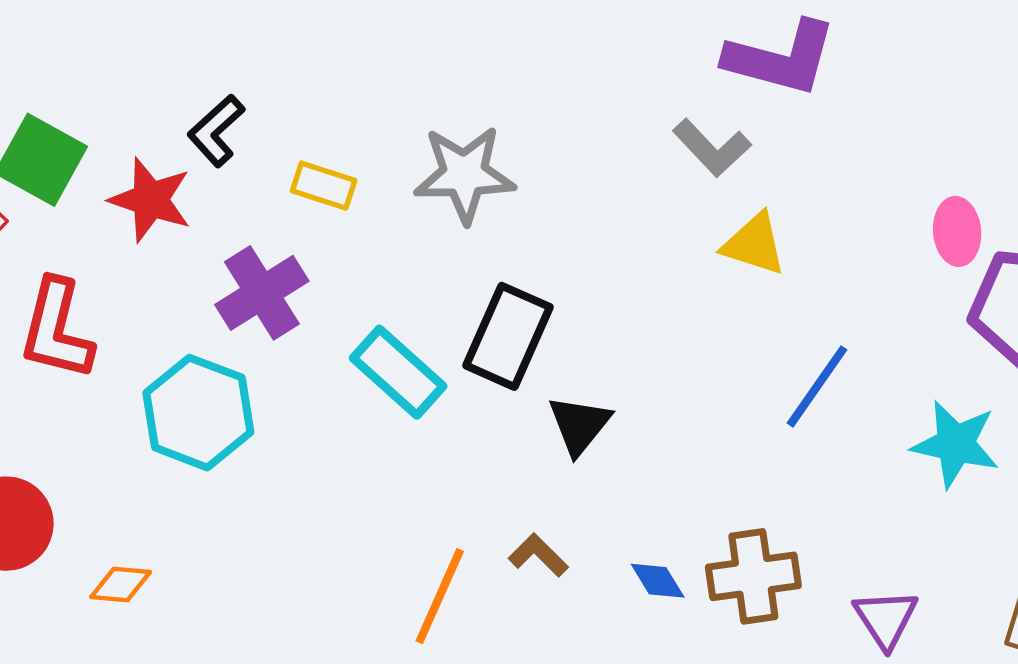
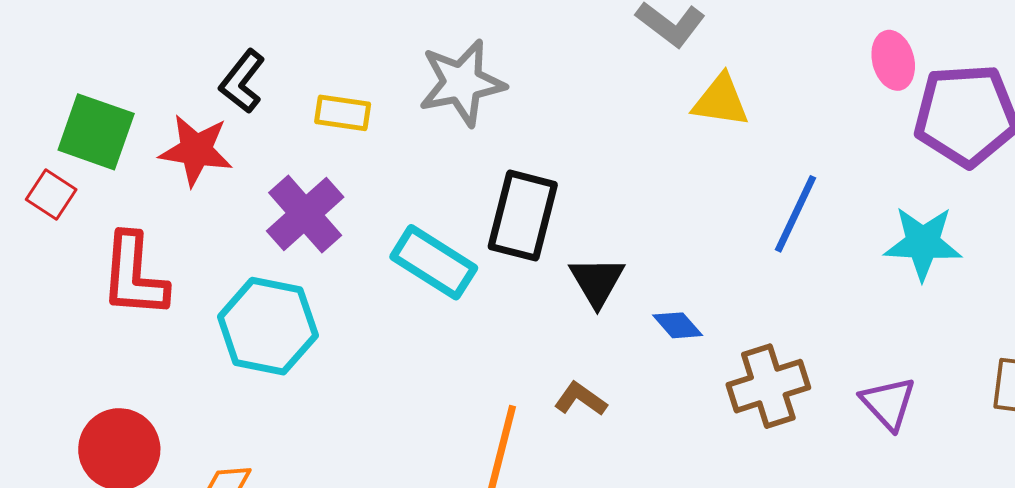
blue diamond: (658, 581) -> (678, 325), moved

